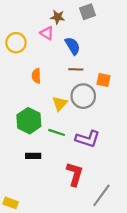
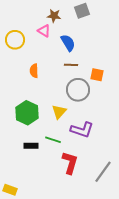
yellow triangle: (60, 104) -> (59, 112), moved
green line: (57, 132) -> (53, 140), moved
gray line: (101, 195) -> (103, 172), moved

